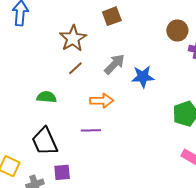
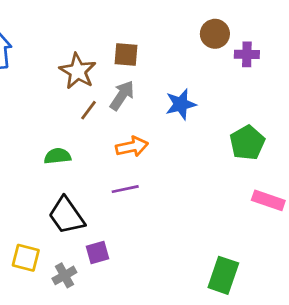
brown square: (112, 16) -> (126, 55), moved, turned 36
gray arrow: (114, 64) -> (122, 95), moved

